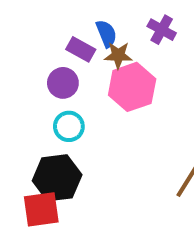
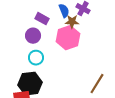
blue semicircle: (106, 34) -> (64, 11), moved
brown star: (118, 55) -> (72, 22), moved

